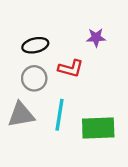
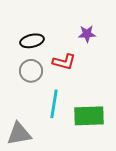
gray triangle: (21, 115) -> (19, 134), moved

